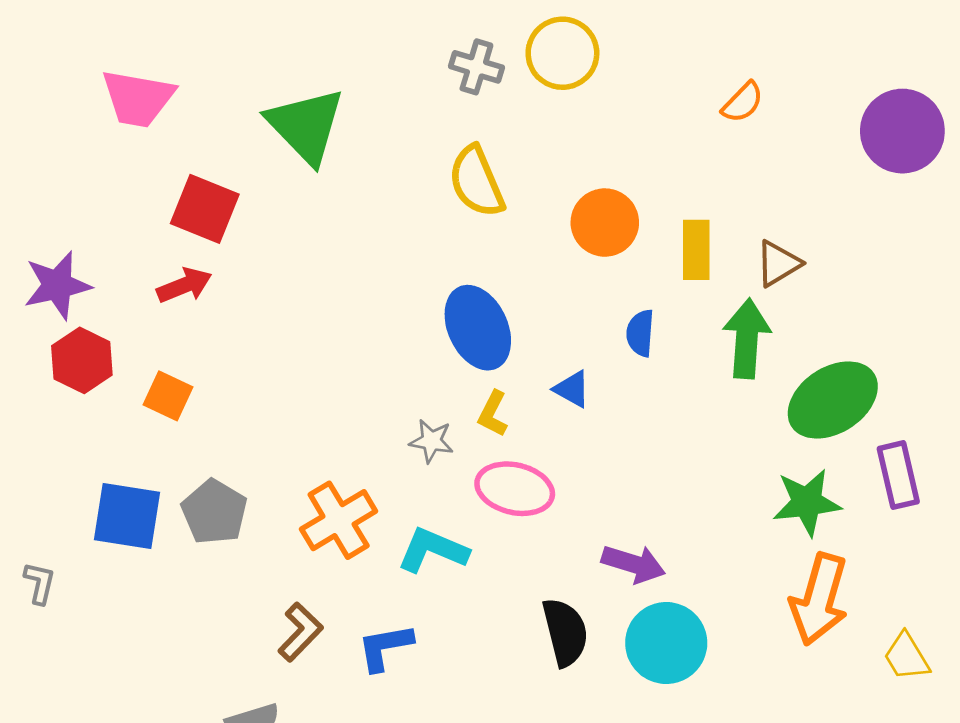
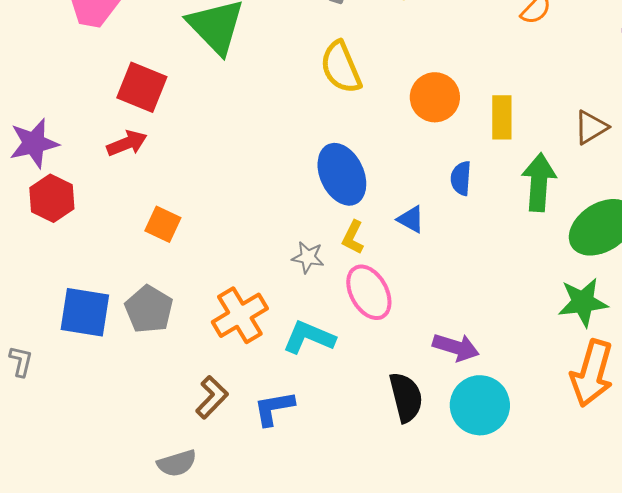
brown triangle: (778, 263) -> (591, 127), moved
orange square: (168, 396) -> (163, 224), moved
pink ellipse: (515, 489) -> (369, 292), turned 48

